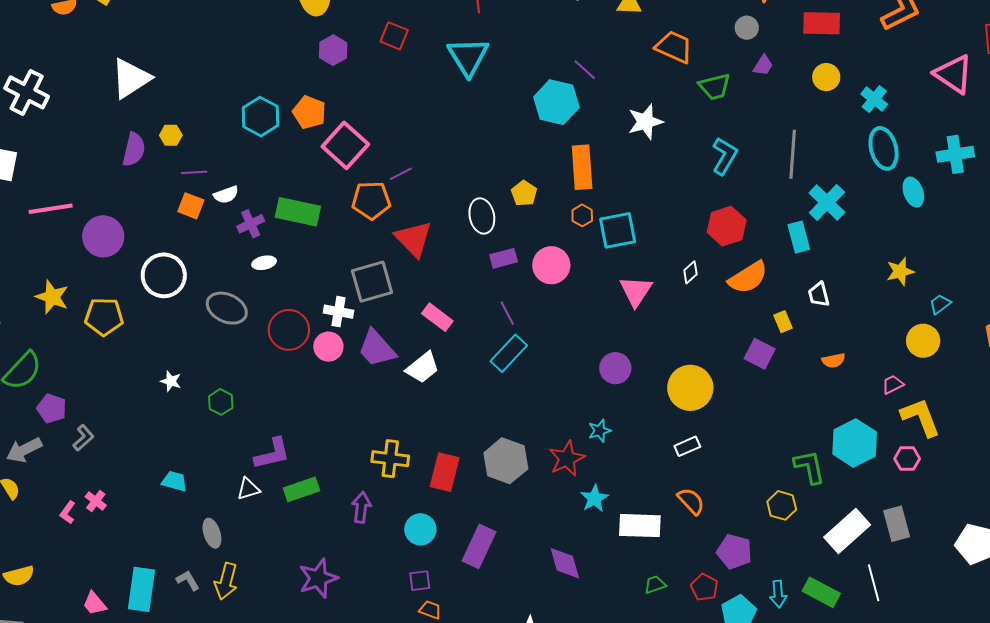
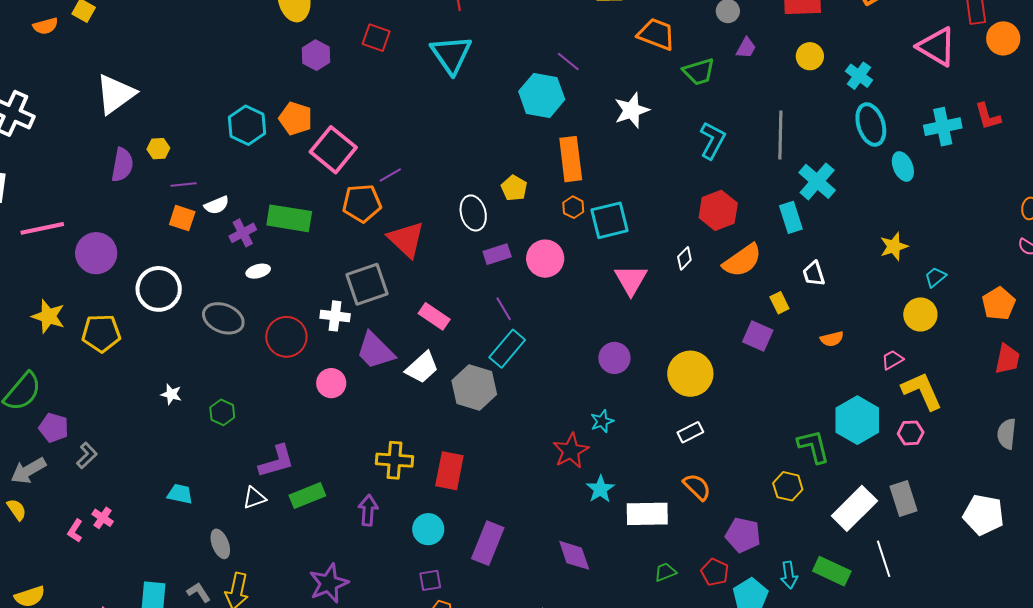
pink circle: (328, 347) -> (331, 383), moved
gray hexagon: (506, 461) -> (474, 388), moved

